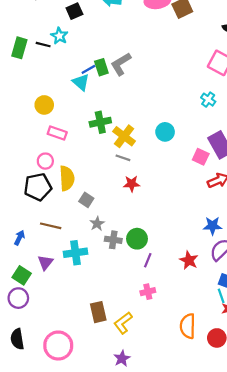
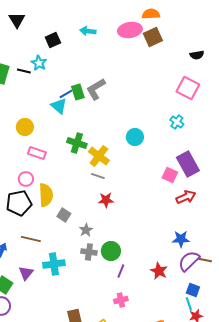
green cross: (100, 122) -> (77, 143), turned 30
cyan circle: (165, 132) -> (135, 137), moved
gray star: (97, 224) -> (86, 230), moved

